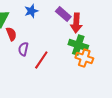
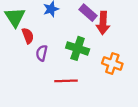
green cross: (78, 45) -> (78, 48), moved
red line: (41, 60) -> (66, 81), moved, turned 54

